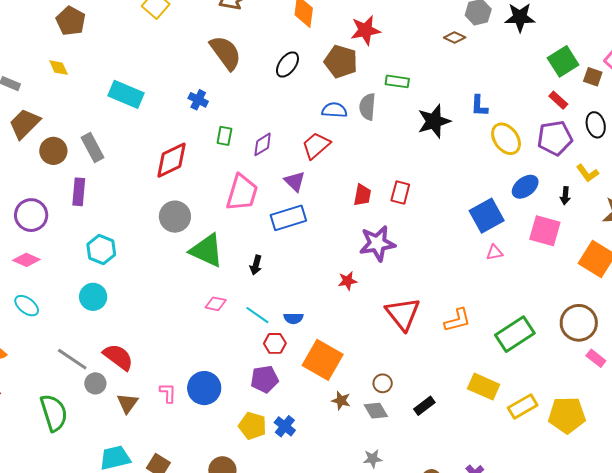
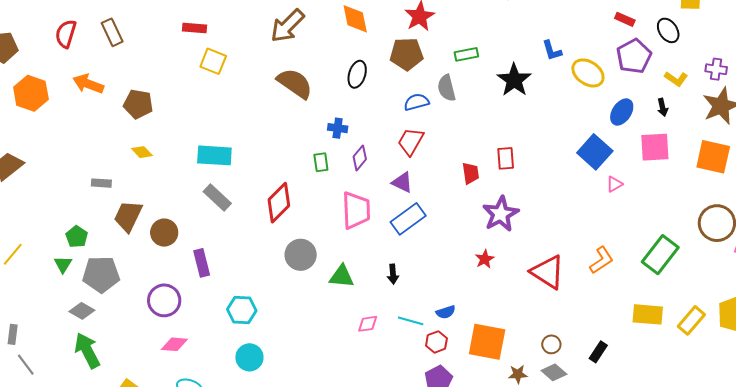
blue cross: (198, 100) -> (338, 128), moved
gray rectangle: (93, 148) -> (217, 197), moved
green triangle: (207, 250) -> (342, 276), size x0.7

